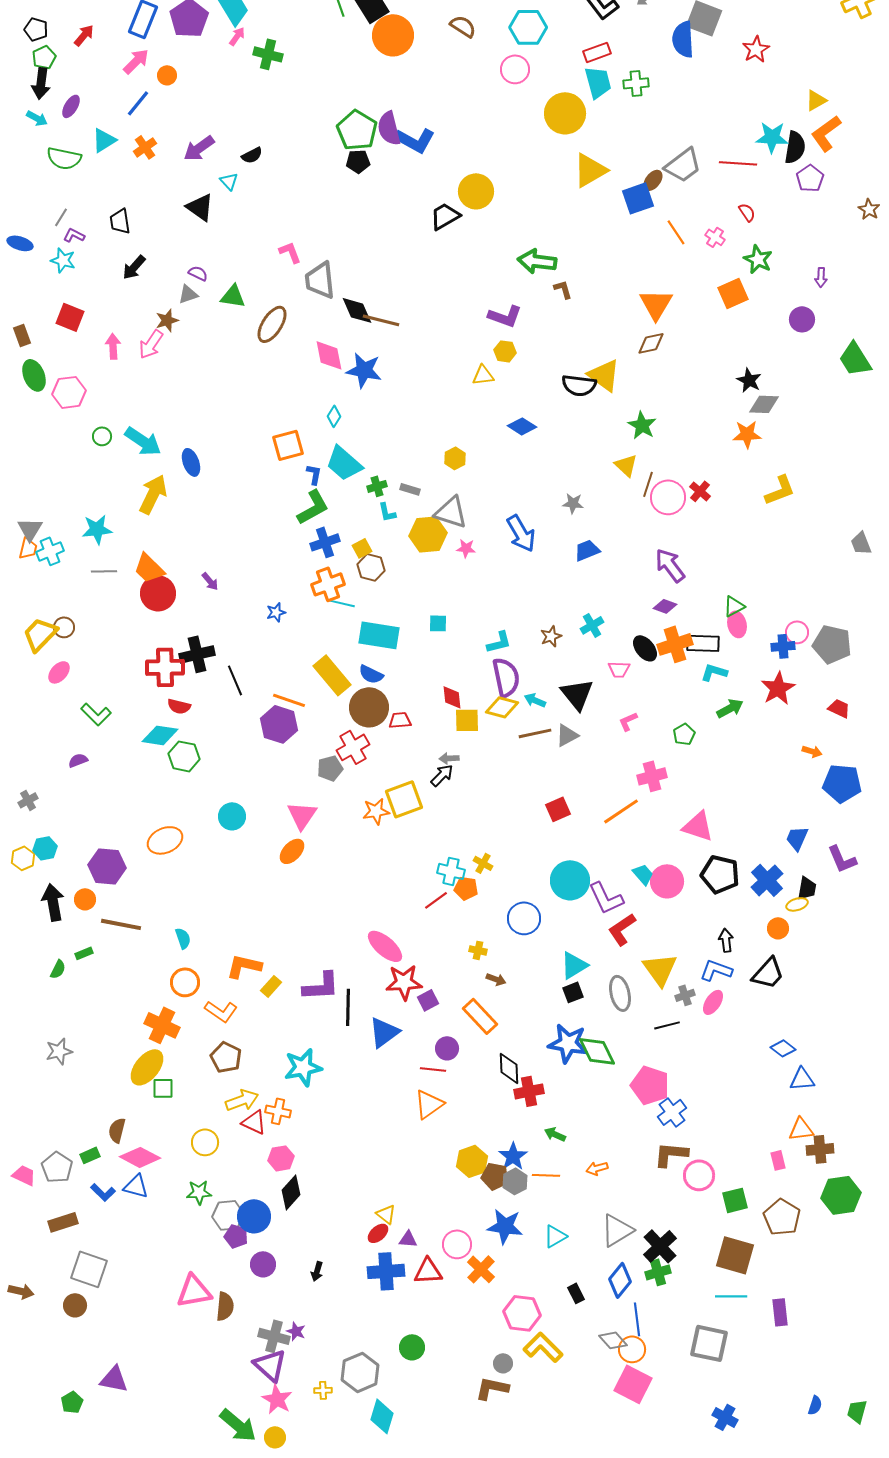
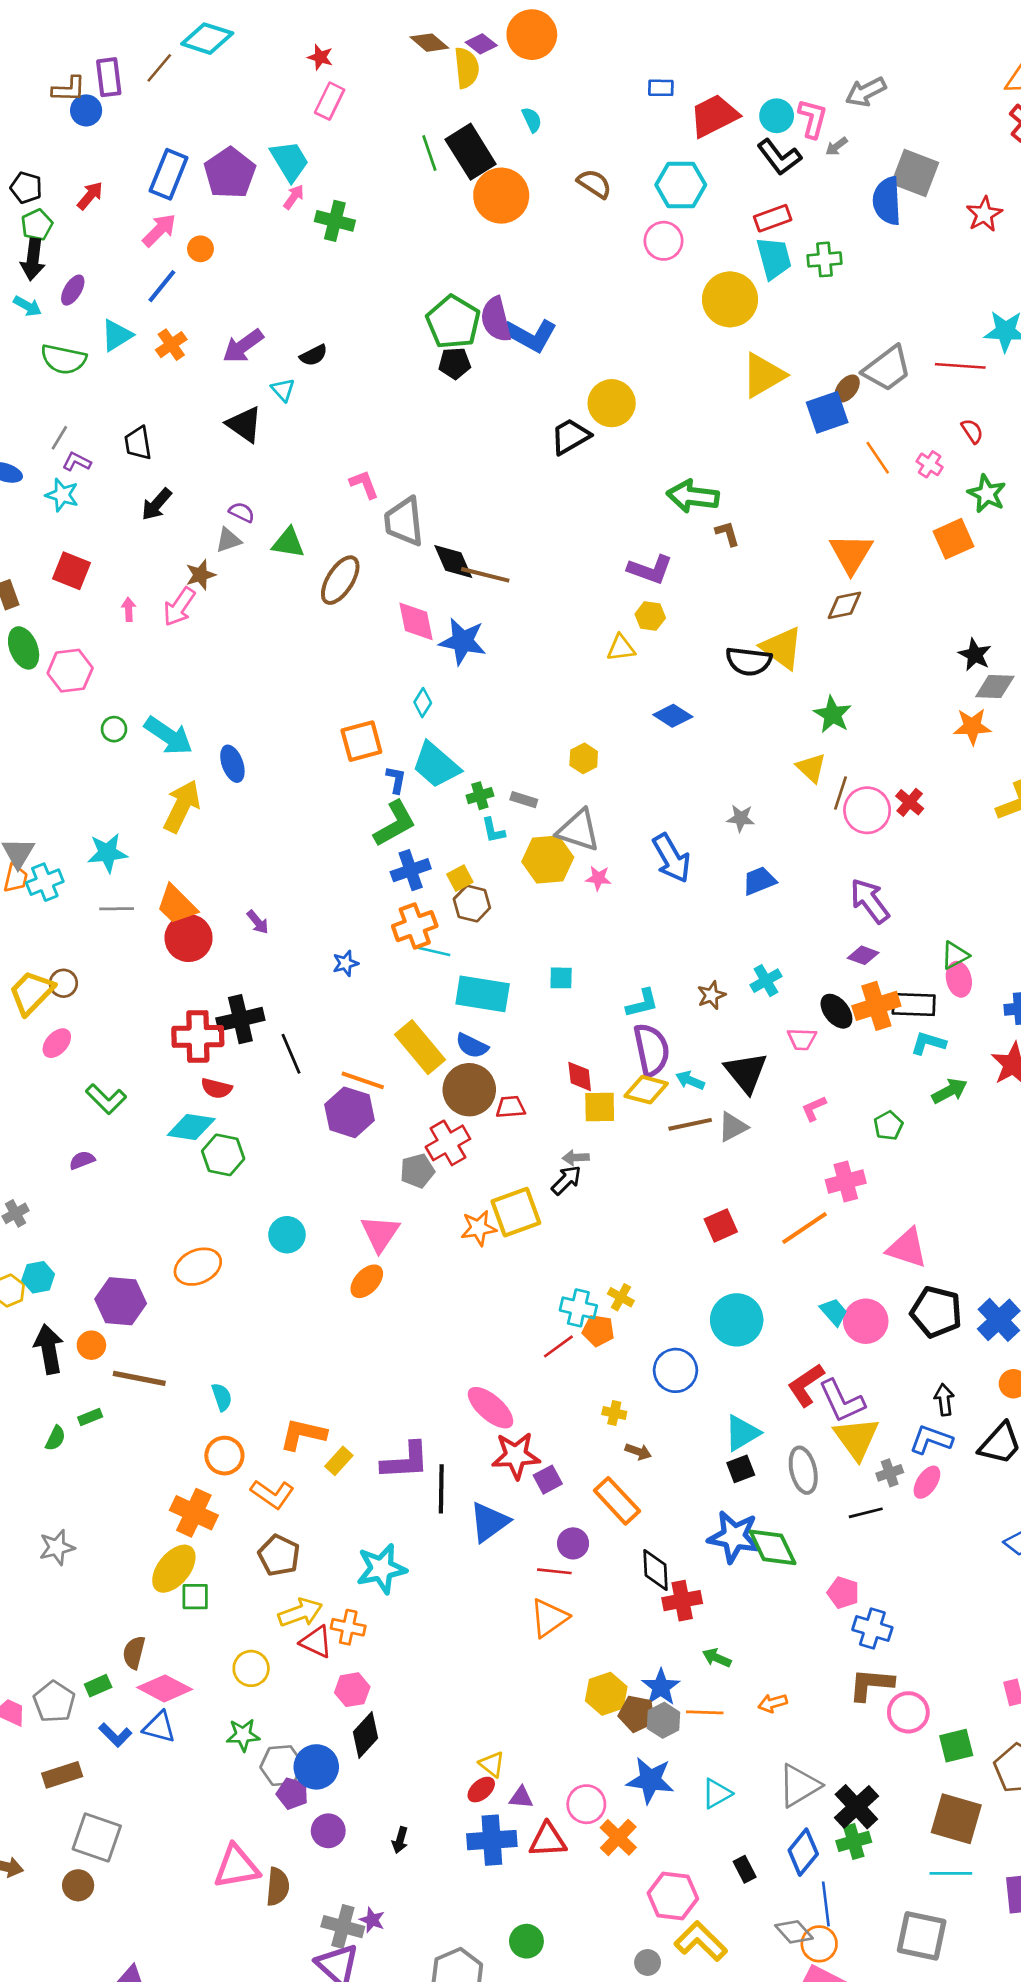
pink arrow: (113, 346) -> (129, 609), size x0.7
purple L-shape: (606, 898) -> (842, 1401), moved
pink pentagon: (650, 1085) -> (843, 1593), size x0.6
blue cross: (672, 1112) -> (872, 1629), turned -36

